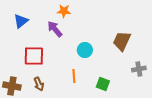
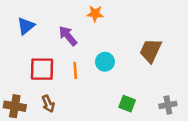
orange star: (64, 11) -> (95, 14), moved
gray cross: (139, 69) -> (168, 105), moved
orange line: (74, 76) -> (75, 70), moved

